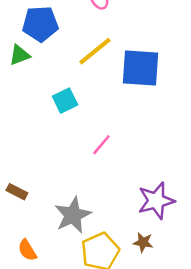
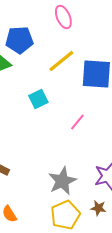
pink line: (101, 145) -> (77, 122), moved
gray star: (73, 215) -> (62, 181), moved

